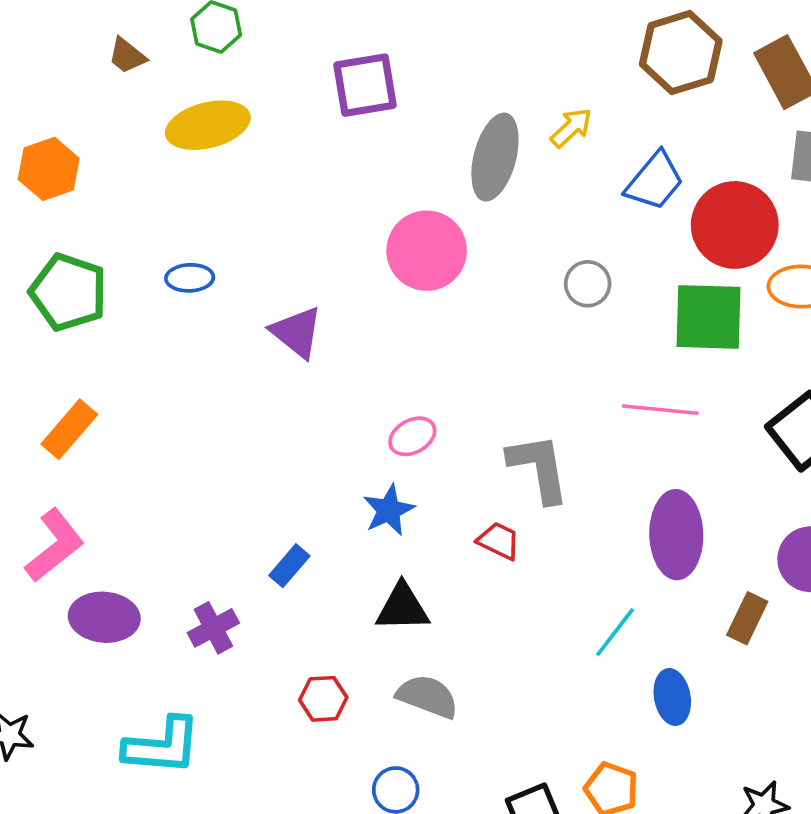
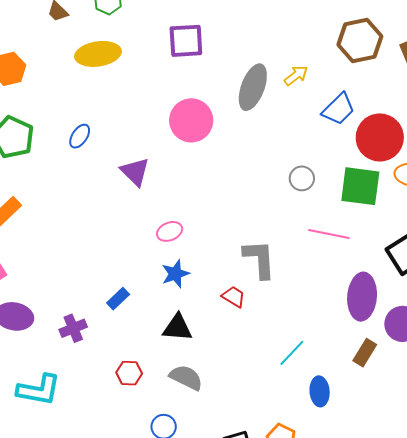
pink circle: (427, 251) -> (191, 120), moved
blue ellipse: (190, 278) -> (80, 136), turned -60
gray circle: (588, 284) -> (302, 178), moved
pink ellipse: (412, 436) -> (170, 231), moved
purple ellipse: (676, 535) -> (362, 297), moved

